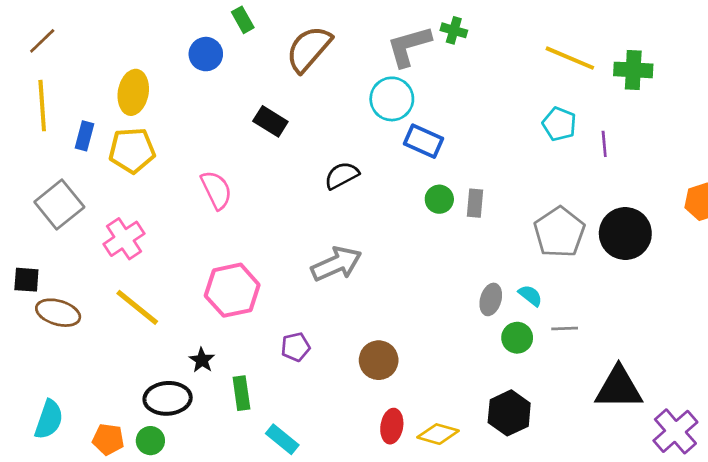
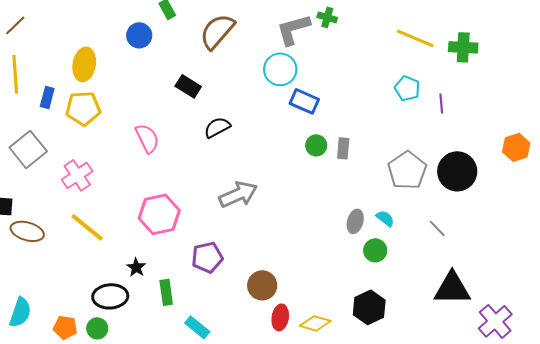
black semicircle: (342, 175) -> (217, 127), moved
gray line: (565, 328) -> (437, 228), moved, turned 48
purple pentagon: (296, 347) -> (207, 257), size x1.4
brown circle: (379, 360) -> (262, 285), moved

